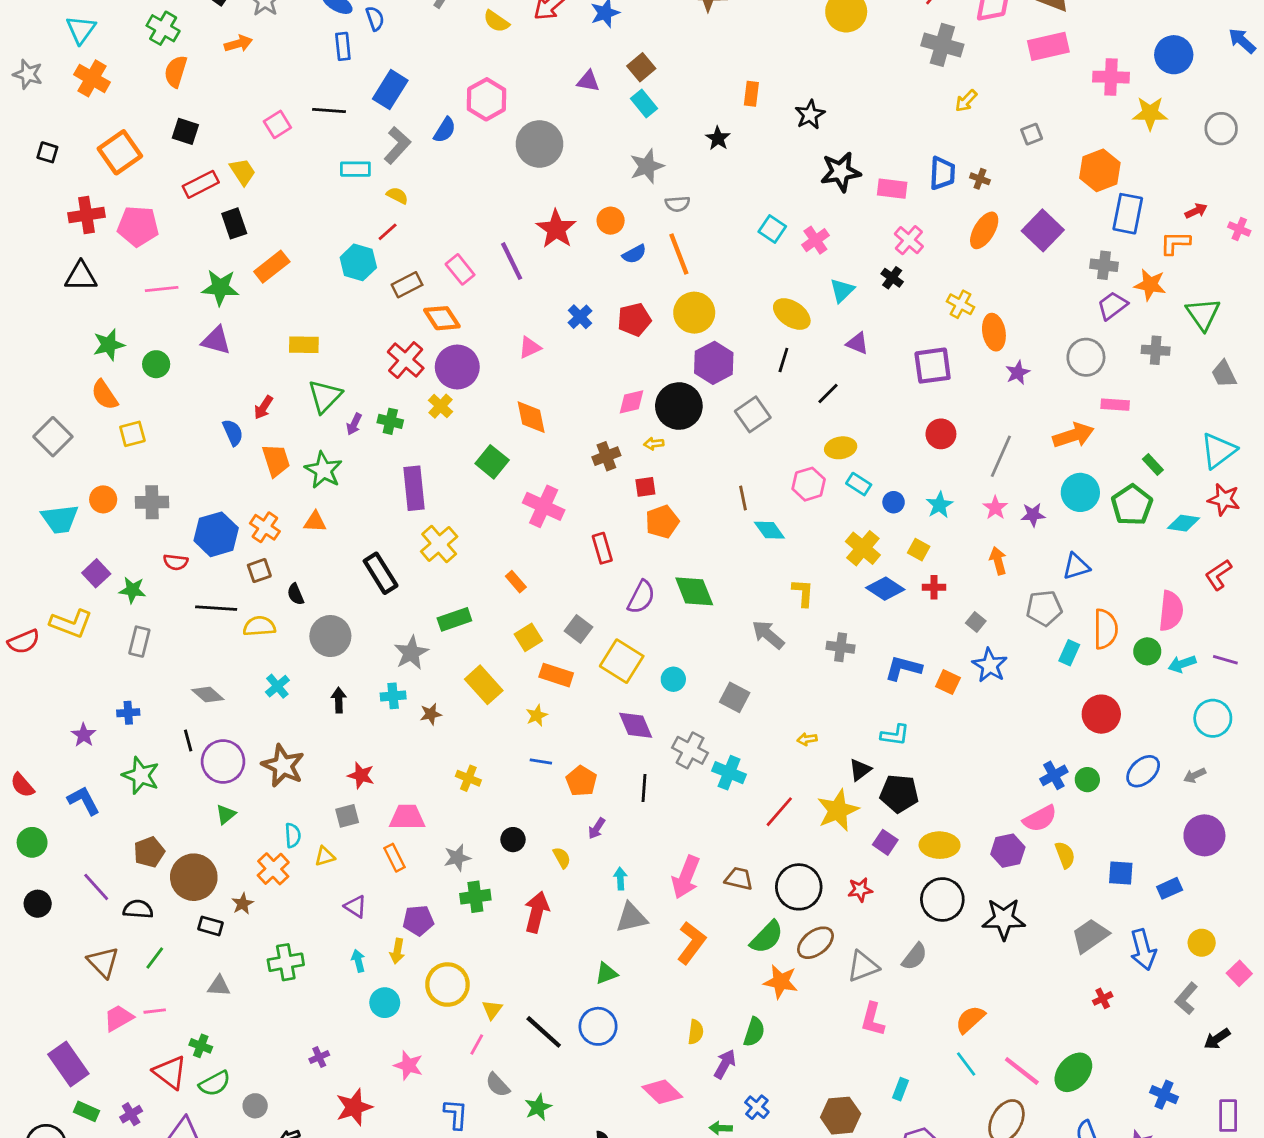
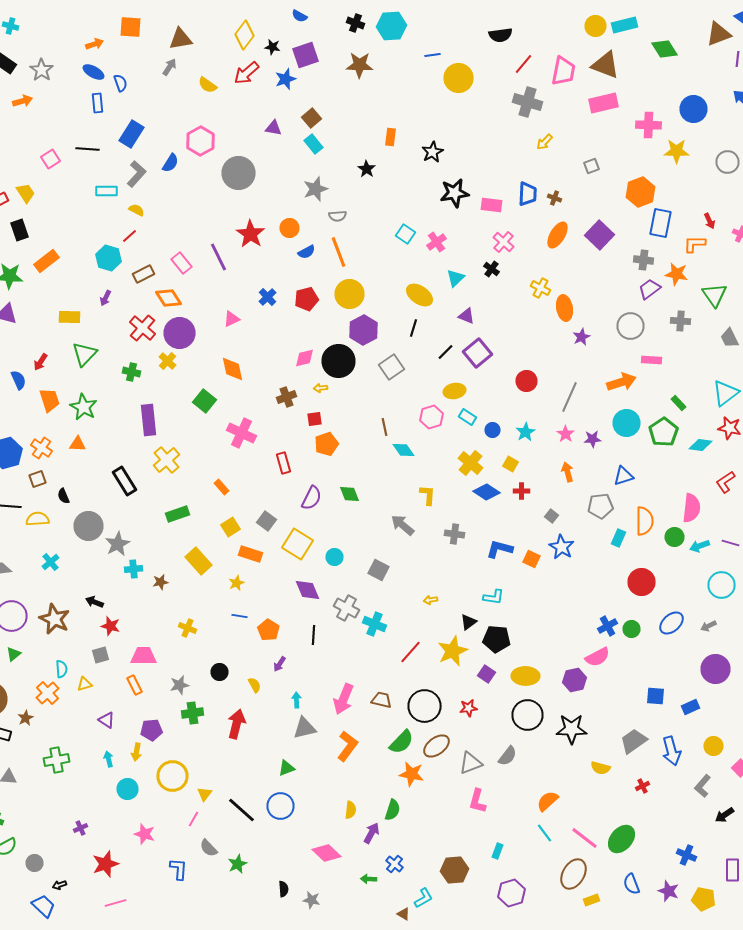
red arrow: (1196, 211) -> (710, 221), turned 91
purple square: (933, 366) -> (478, 353), moved, turned -32
purple arrow: (354, 424) -> (106, 298), moved
green diamond: (694, 591) -> (350, 494), size x0.7
gray star: (411, 653) -> (118, 544), moved
black arrow: (339, 700) -> (94, 602), moved, turned -66
yellow semicircle: (1065, 855) -> (600, 768), moved, turned 126

